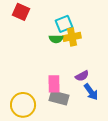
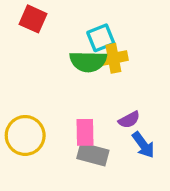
green semicircle: (56, 39) -> (88, 61), size x1.6
yellow circle: (23, 105) -> (25, 135), moved

